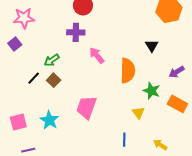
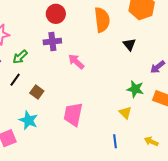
green arrow: (52, 60) -> (20, 57), moved
orange semicircle: (128, 71) -> (102, 20), moved
black line: (34, 78) -> (15, 80), moved
cyan star: (49, 120) -> (28, 120), moved

